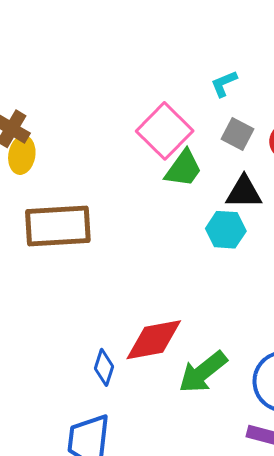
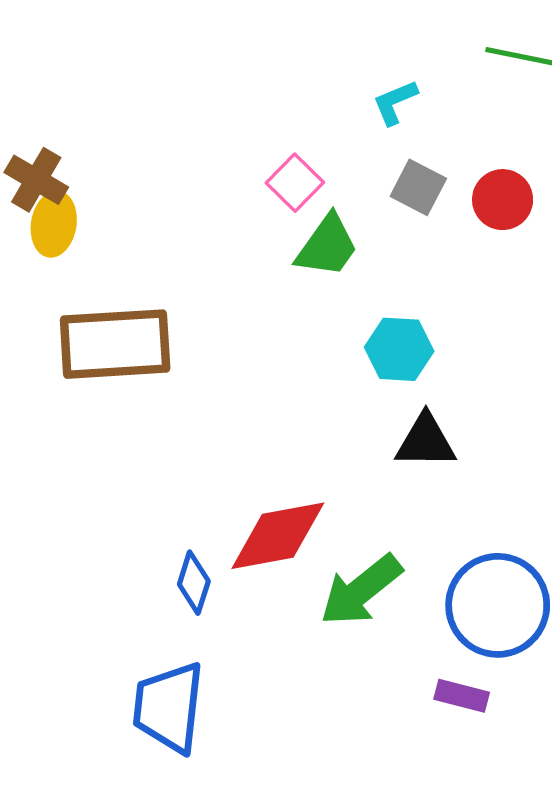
pink square: (165, 131) -> (295, 183), size x0.6
black triangle: (244, 192) -> (426, 441), moved

